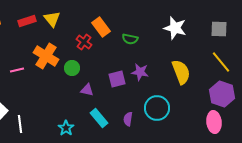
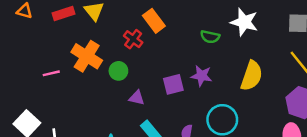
green semicircle: (130, 39) -> (210, 37), moved
yellow semicircle: (181, 72) -> (252, 76), turned 40

